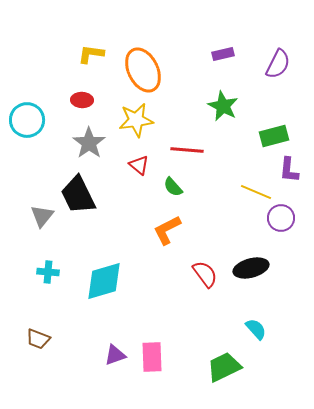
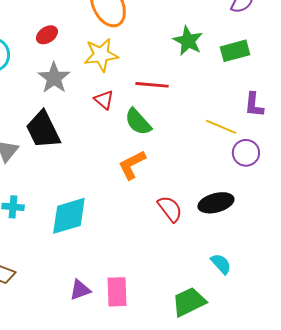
red ellipse: (82, 100) -> (47, 35), turned -35
green rectangle: (274, 136) -> (235, 51), moved
green semicircle: (173, 187) -> (138, 122), size x1.4

